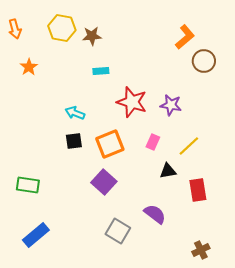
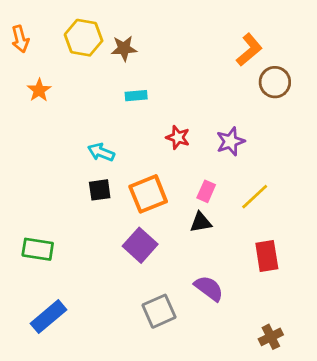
red star: (132, 102) -> (178, 137), size x0.6
purple star: (171, 105) -> (230, 141), turned -30
black triangle: (168, 171) -> (201, 222), moved
gray square: (118, 231) -> (159, 311), turned 35

